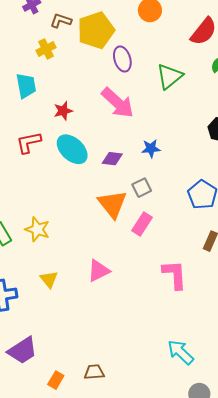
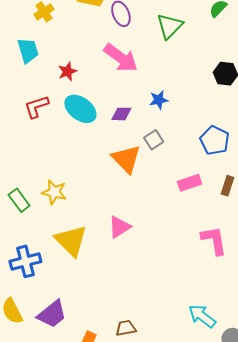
pink rectangle: (142, 224) -> (190, 183), moved, turned 45
pink L-shape: (175, 275) -> (214, 240), moved
yellow triangle: (49, 279) -> (71, 241), size x1.8
cyan arrow: (181, 352) -> (202, 316), moved

